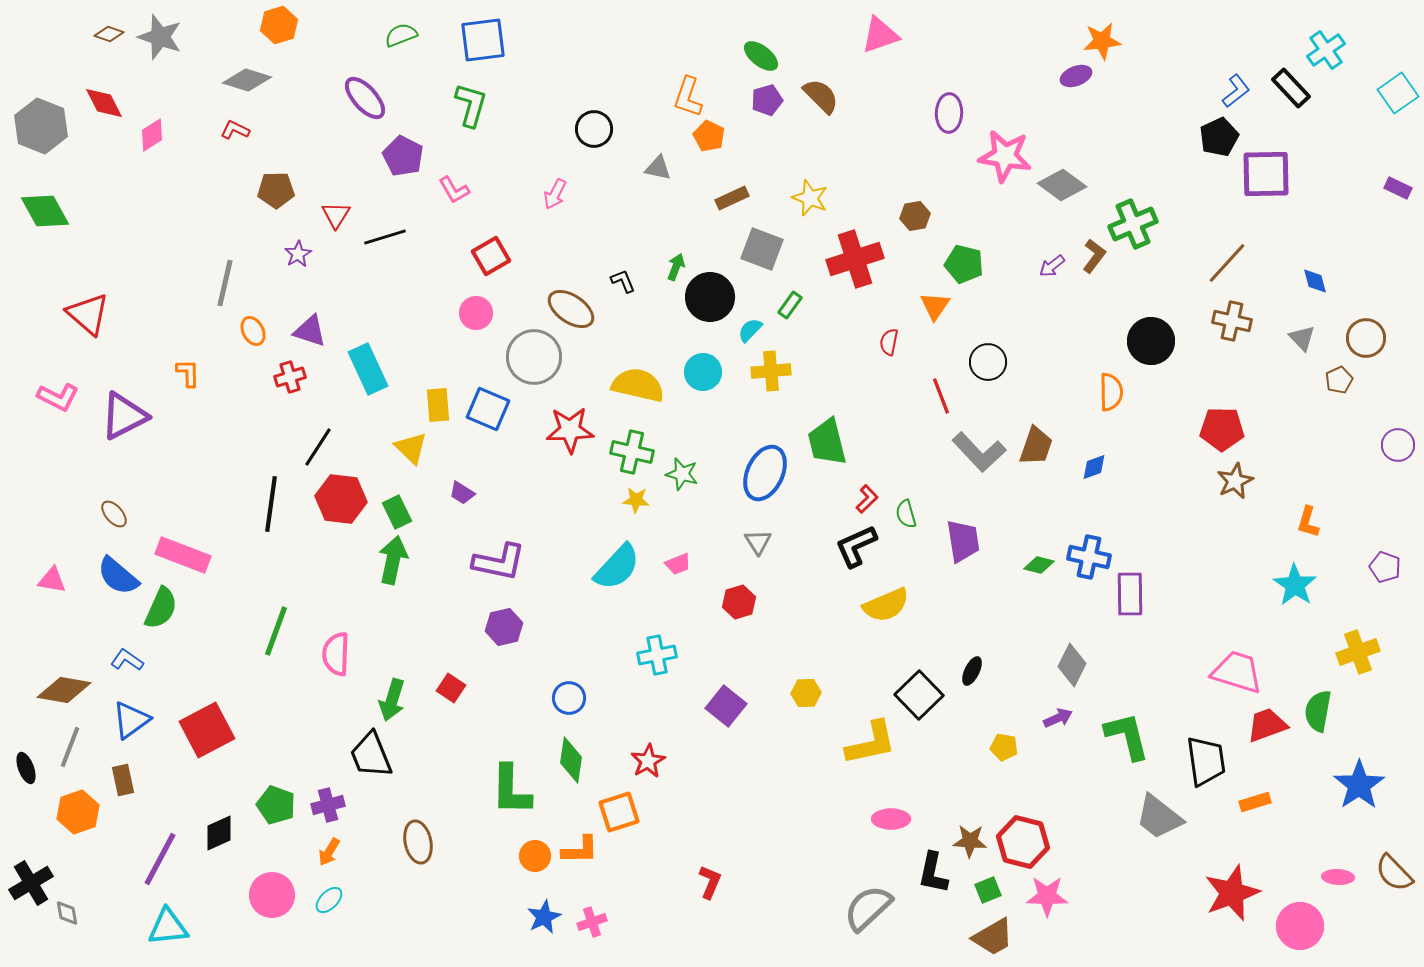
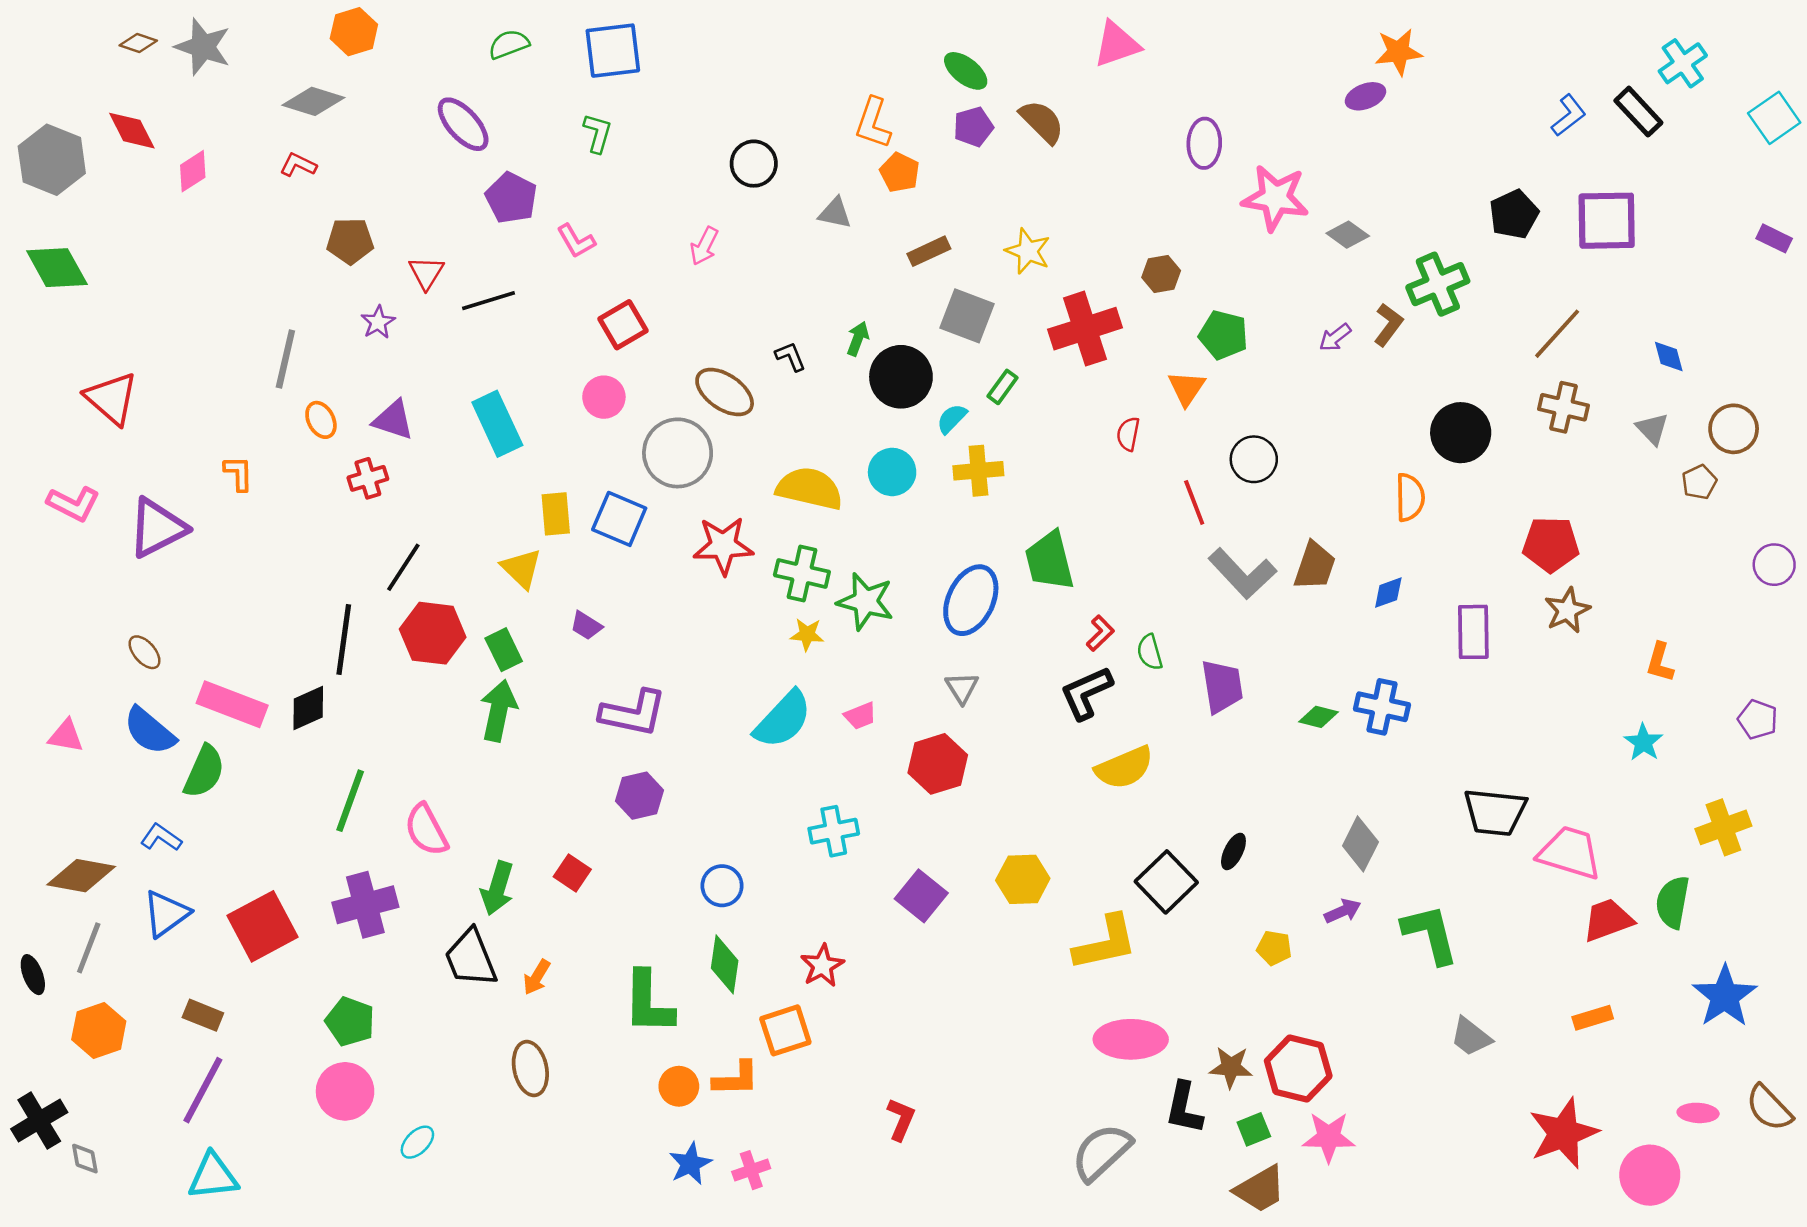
green L-shape: (471, 105) -> (598, 133), size x0.7
black pentagon: (1219, 137) -> (1514, 214), moved
gray diamond: (1062, 185) -> (1348, 235), size x0.7
cyan rectangle: (368, 369) -> (497, 424), moved
green star: (682, 474) -> (865, 601), size x1.4
cyan star: (1295, 585) -> (1643, 742), size x0.7
purple rectangle: (1130, 594) -> (1473, 632), moved
red hexagon: (739, 602) -> (938, 764), size x1.4
pink semicircle: (336, 654) -> (426, 830), turned -30
yellow hexagon: (806, 693) -> (1023, 879), size x1.4
black trapezoid: (1206, 761) -> (1495, 812), moved, turned 104
brown rectangle: (123, 780) -> (203, 1015), moved, turned -56
purple cross: (328, 805) -> (365, 905), moved, size x1.5
gray trapezoid: (1159, 817) -> (1471, 1037), size x0.7
pink ellipse: (891, 819) -> (1131, 1039), size x1.5
black diamond: (219, 833) -> (308, 708), moved
orange arrow: (329, 852) -> (537, 977), moved
pink circle: (272, 895) -> (345, 1091), moved

